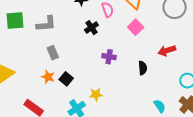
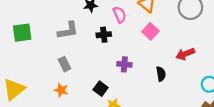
gray L-shape: (46, 24) -> (68, 30), moved
black cross: (91, 28) -> (104, 35), turned 32
black square: (66, 79) -> (101, 89), moved

